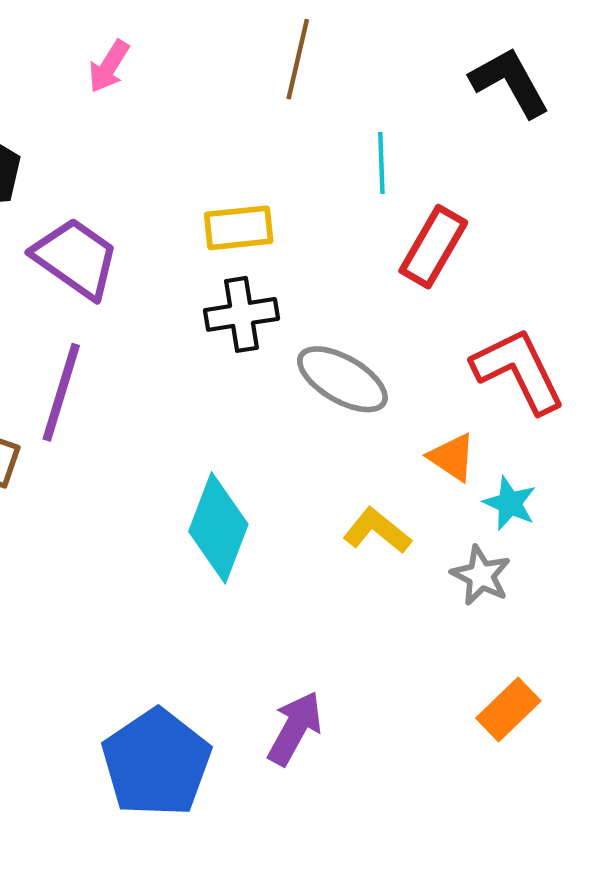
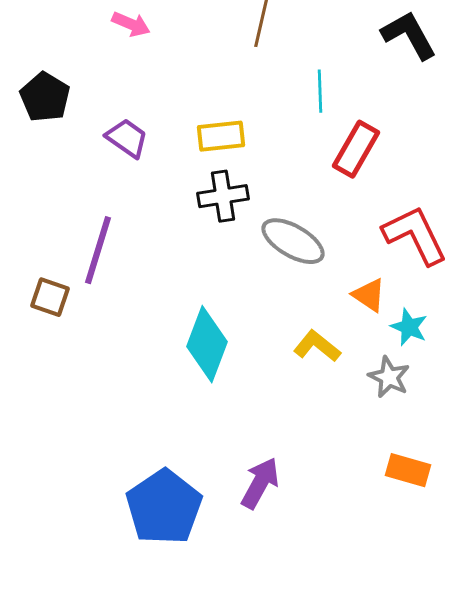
pink arrow: (109, 66) -> (131, 24), turned -99
purple trapezoid: (76, 258) -> (127, 138), moved, size x0.7
orange rectangle: (508, 710) -> (408, 470), turned 60

